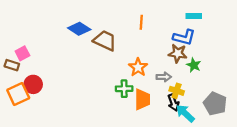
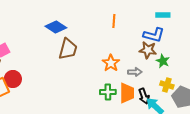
brown trapezoid: (105, 41) -> (68, 49), moved, turned 80
green cross: (124, 89) -> (108, 92), moved
yellow cross: (177, 91) -> (167, 85), moved
orange trapezoid: (142, 99) -> (127, 93), moved

